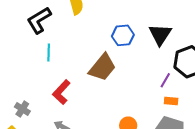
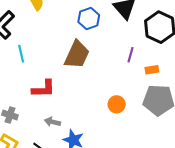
purple line: (165, 80) -> (130, 55), moved
red L-shape: (61, 92) -> (44, 89), turned -120

